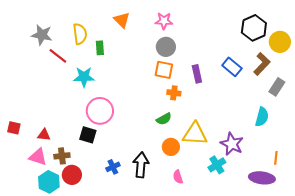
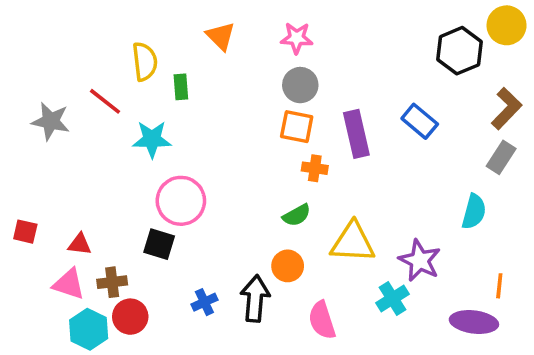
gray star: (42, 35) -> (51, 121), moved
yellow circle: (280, 42) -> (507, 25), moved
brown L-shape: (262, 64) -> (507, 109), moved
purple rectangle: (197, 74) -> (356, 134), size x1.4
orange circle: (171, 147) -> (288, 266), moved
pink semicircle: (178, 177) -> (322, 320), size x1.5

